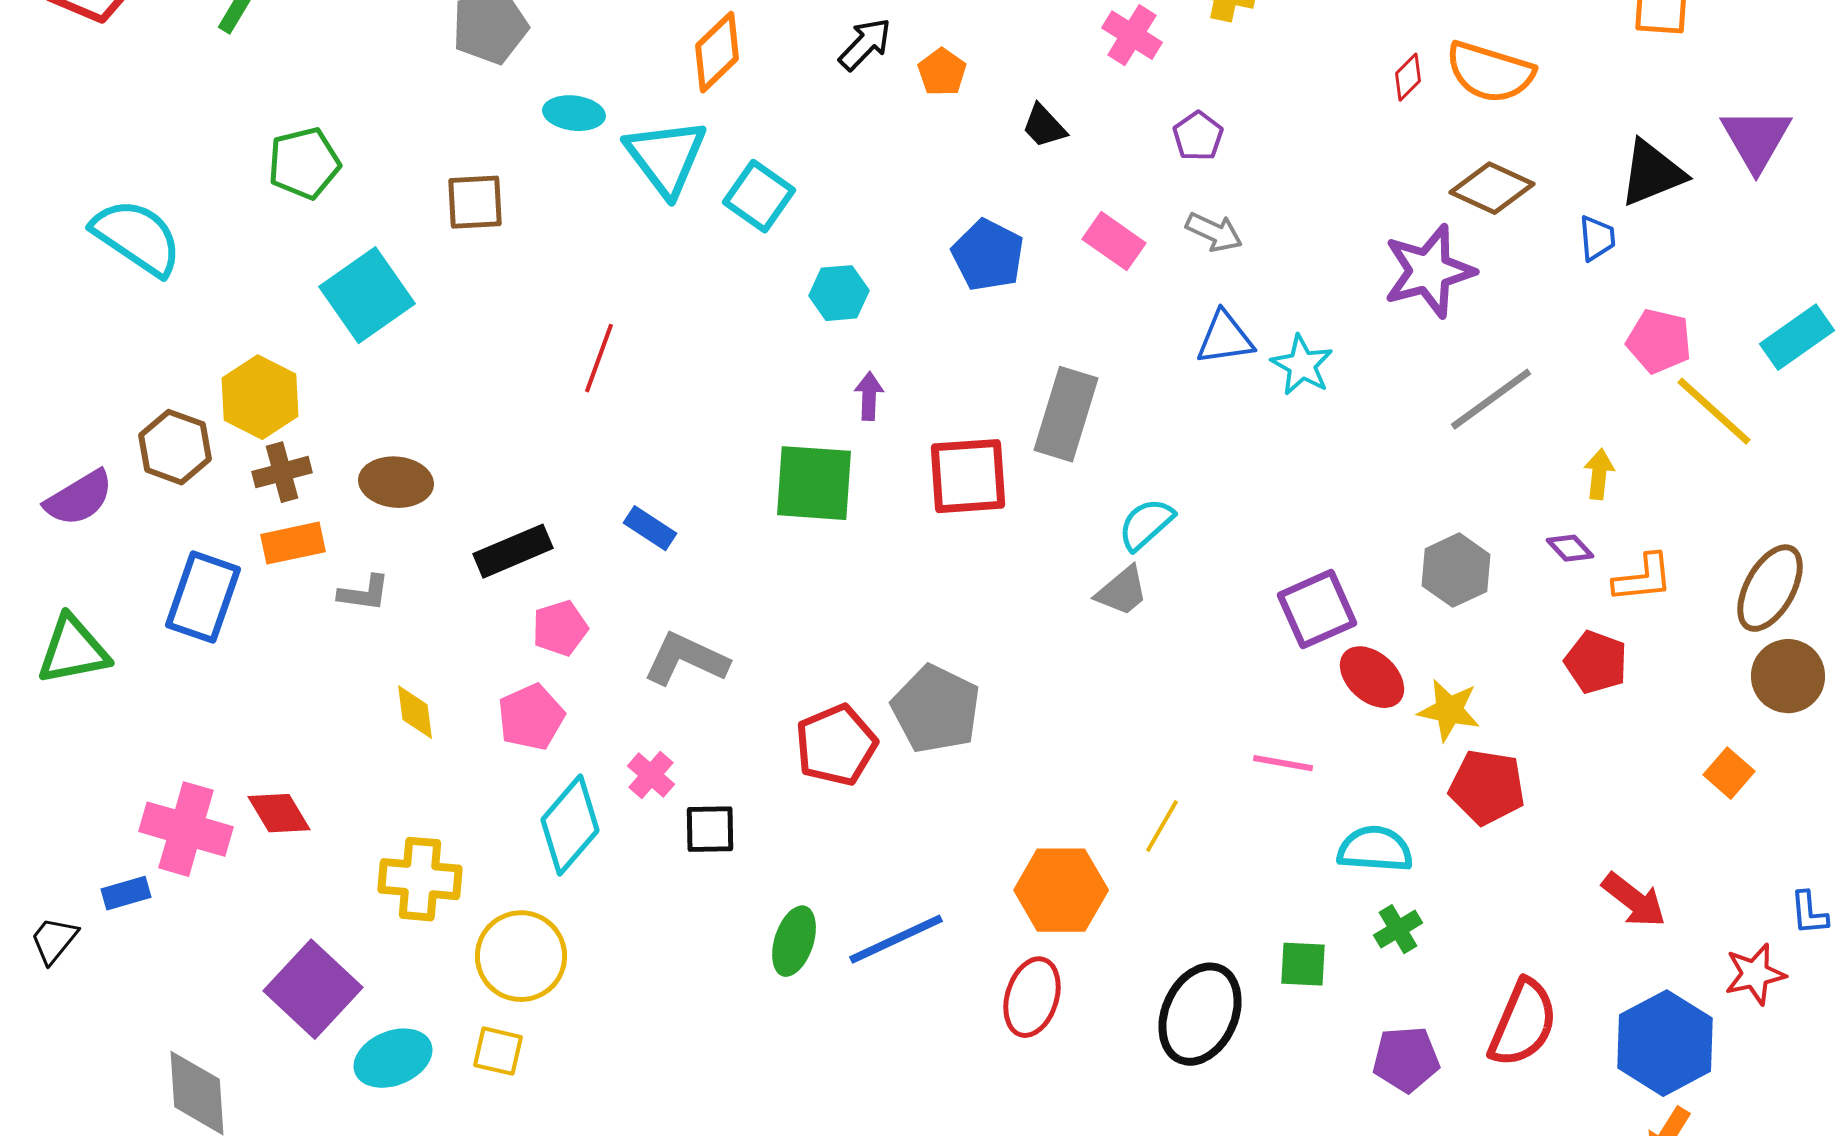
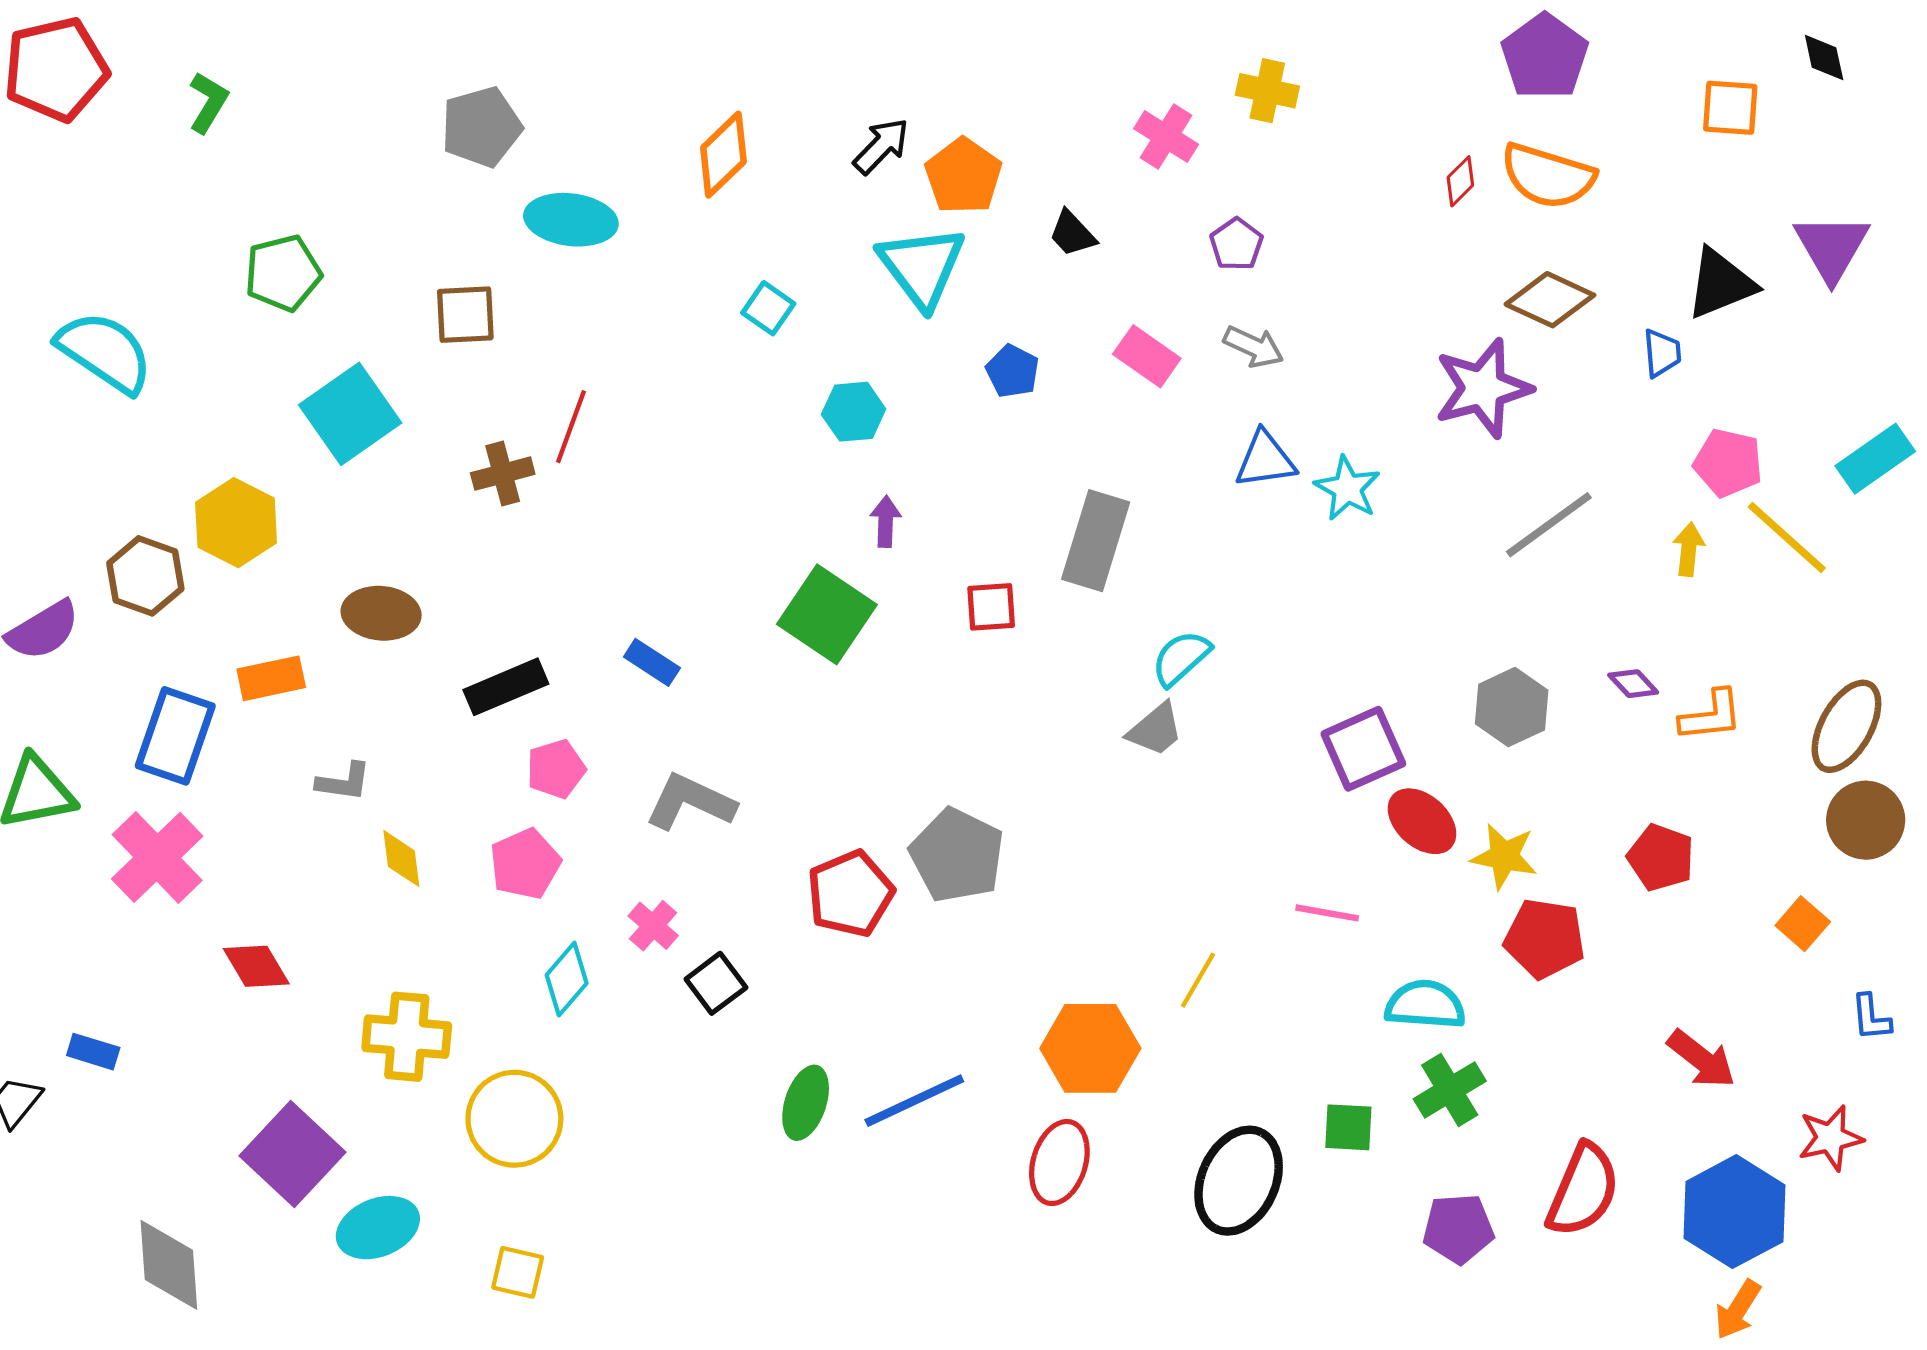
orange pentagon: (942, 72) -> (963, 176), size x1.5
cyan ellipse: (574, 113) -> (571, 220), size x1.4
cyan triangle: (666, 157) -> (922, 267), moved
cyan square: (759, 196) -> (768, 308), size x0.7
blue pentagon: (988, 255) -> (1012, 371), size x0.7
red line: (599, 358) -> (571, 427), moved
brown cross: (282, 472) -> (503, 474), moved
yellow arrow: (1599, 474) -> (1689, 549), moved
red square: (968, 476) -> (991, 607), size x0.6
green square: (814, 483) -> (827, 614), turned 30
gray L-shape: (364, 593) -> (344, 782), moved
red pentagon: (1596, 662) -> (1661, 857), moved
cyan diamond: (570, 825) -> (567, 979), size x0.7
pink cross: (186, 829) -> (157, 857), moved, turned 30
black square: (710, 829) -> (716, 983), turned -36
blue rectangle: (126, 893) -> (93, 1052), turned 33
blue L-shape: (1809, 913) -> (1871, 1017), moved
green cross: (1398, 929) -> (1450, 1090), size x1.4
yellow square: (498, 1051) -> (518, 1272), moved

